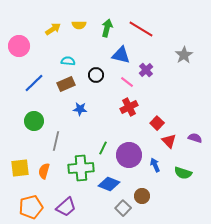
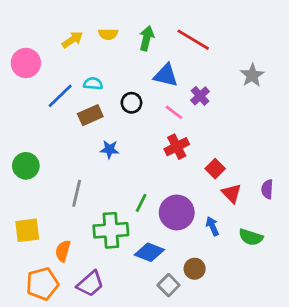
blue line: (34, 83) -> (60, 96), moved
green circle: (34, 121) -> (26, 166), moved
purple semicircle: (195, 138) -> (267, 189), turned -104
orange semicircle: (44, 171) -> (63, 251), moved

